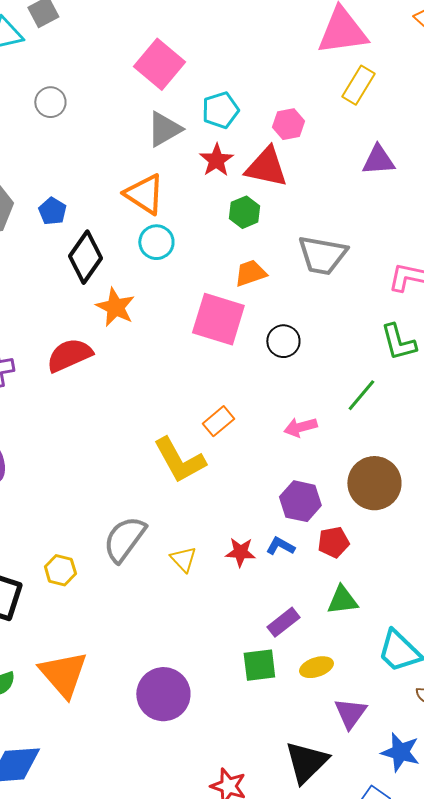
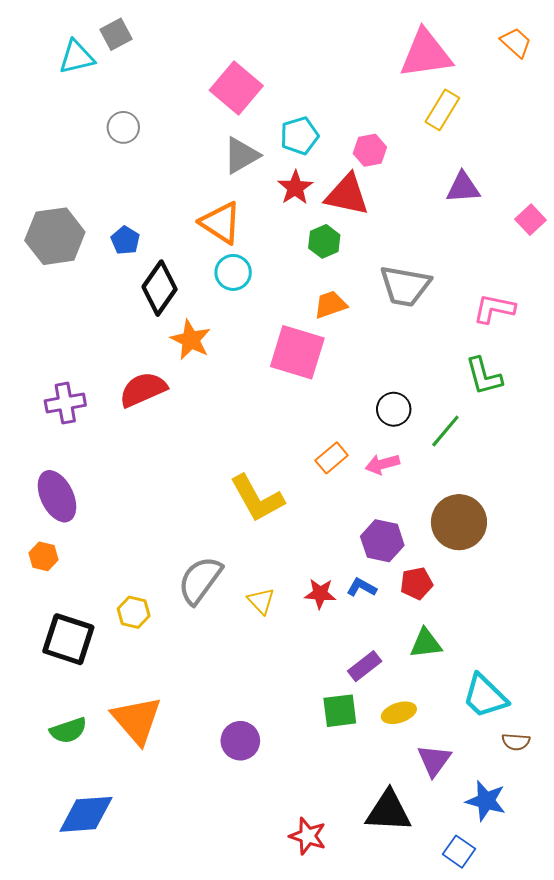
black circle: (283, 341) -> (394, 409), moved
orange rectangle: (218, 421) -> (332, 458), moved
purple circle: (163, 694) -> (240, 741), size x0.7
black triangle: (306, 762) -> (389, 811), turned 48

